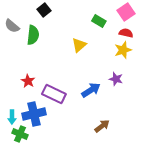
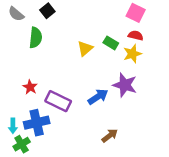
pink square: (126, 12) -> (136, 13), turned -30
green rectangle: (99, 21) -> (111, 43), moved
gray semicircle: (12, 26) -> (16, 14), moved
purple star: (116, 79) -> (125, 85), size x1.6
green cross: (20, 134) -> (22, 144), turned 35

